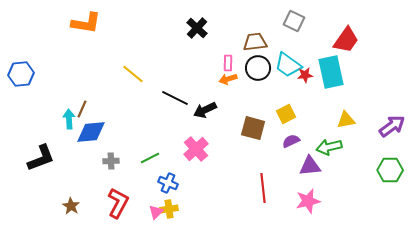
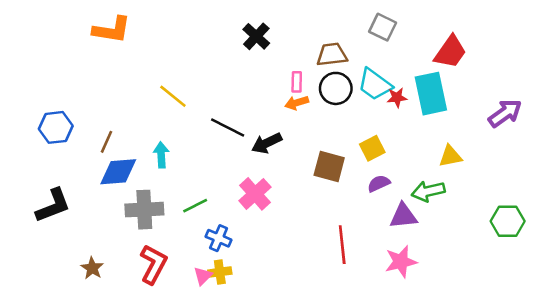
blue hexagon: (21, 74) -> (56, 127), moved
cyan arrow: (69, 119) -> (161, 155), moved
purple arrow: (392, 126) -> (505, 113), moved
gray cross: (111, 161) -> (144, 210), size x1.8

